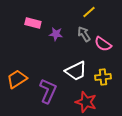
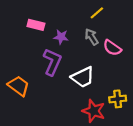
yellow cross: (103, 77) -> (118, 99), moved
orange trapezoid: (17, 79) -> (19, 86), turned 70
purple L-shape: (48, 91) -> (52, 62), moved

